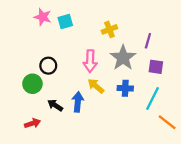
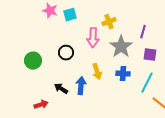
pink arrow: (90, 61) -> (93, 38), moved
black circle: (48, 66) -> (66, 53), moved
green circle: (32, 84) -> (33, 61), moved
yellow arrow: (96, 86) -> (97, 72), turned -147

